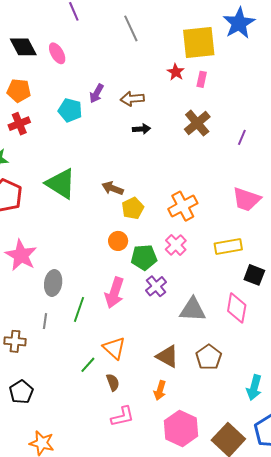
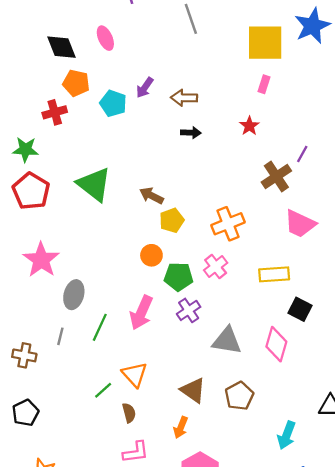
black diamond: (23, 47) -> (61, 47), moved
red star: (176, 72) -> (249, 126), moved
orange pentagon: (19, 91) -> (76, 83), moved
brown cross: (197, 123) -> (276, 176), moved

